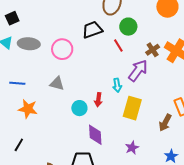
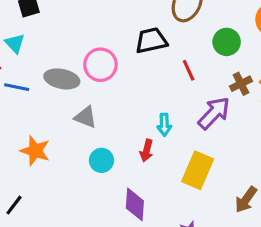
green circle: (128, 27) -> (227, 42), moved
gray ellipse: (29, 44) -> (62, 79), moved
blue line: (17, 83) -> (17, 87), moved
cyan arrow: (117, 85) -> (164, 125), moved
cyan circle: (79, 108) -> (101, 160), moved

